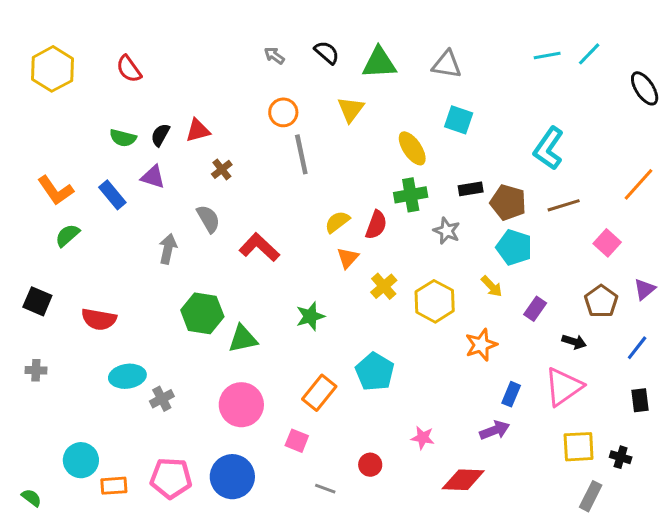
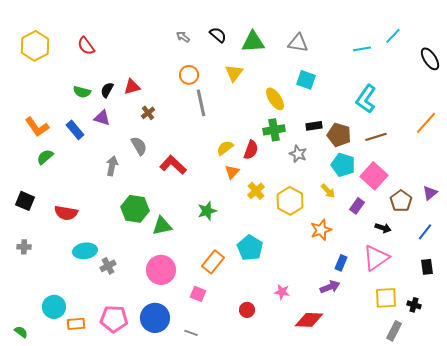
cyan line: (547, 55) -> (362, 49), moved
pink square: (607, 243) -> (374, 176), moved, size x1.5
gray line: (325, 489) -> (191, 333), moved

